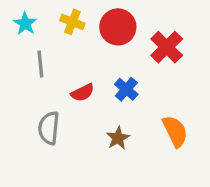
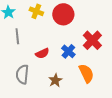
red cross: (167, 47) -> (92, 40), moved
orange semicircle: (175, 131) -> (86, 73), moved
brown star: (118, 138) -> (55, 80), moved

